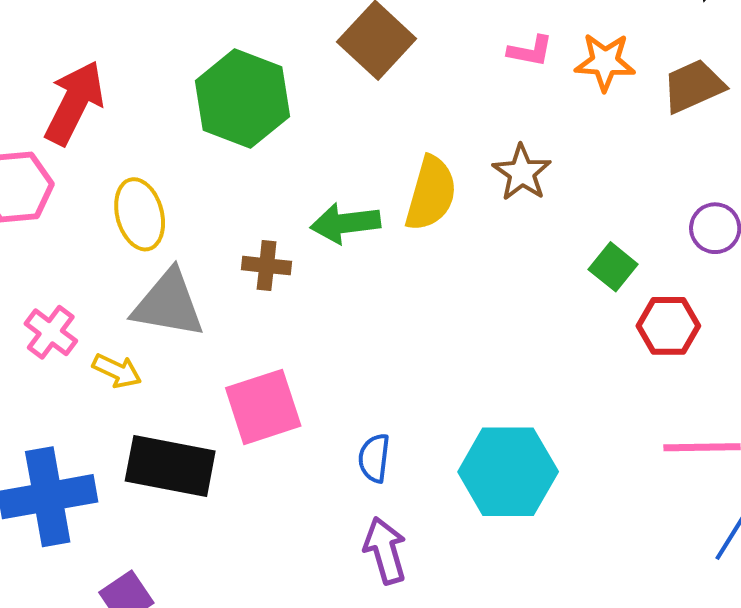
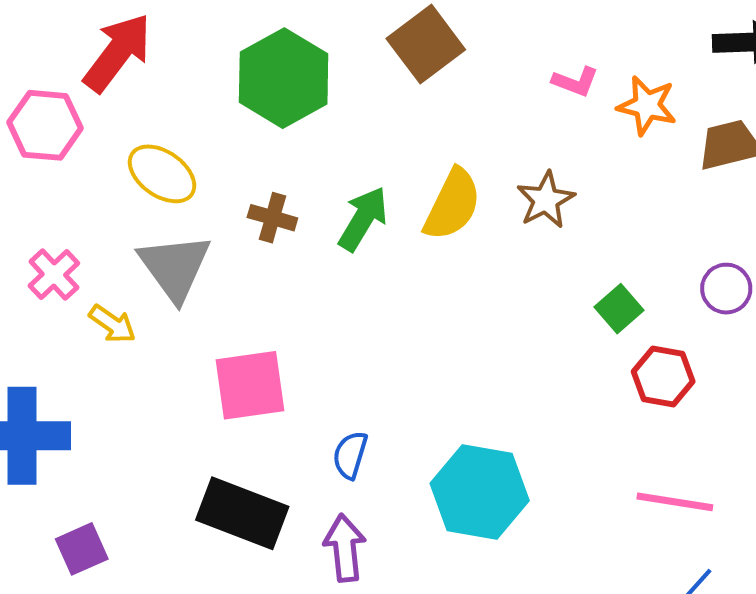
yellow ellipse: (140, 214) -> (162, 174), turned -50
green arrow: (345, 223) -> (363, 219), turned 118
brown cross: (267, 266) -> (272, 218), moved
gray triangle: (168, 304) -> (175, 267), turned 34
black rectangle: (170, 466) -> (242, 513), moved

